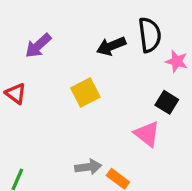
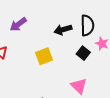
black square: (167, 102) -> (83, 53), moved

